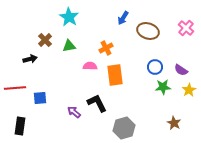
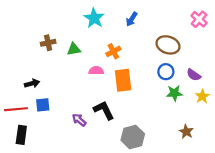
cyan star: (69, 17) -> (94, 18), moved
pink cross: (186, 28) -> (199, 19), moved
brown ellipse: (148, 31) -> (168, 45), moved
brown cross: (45, 40) -> (48, 43), turned 32
black arrow: (30, 59) -> (32, 83), moved
red line: (15, 88) -> (16, 109), moved

